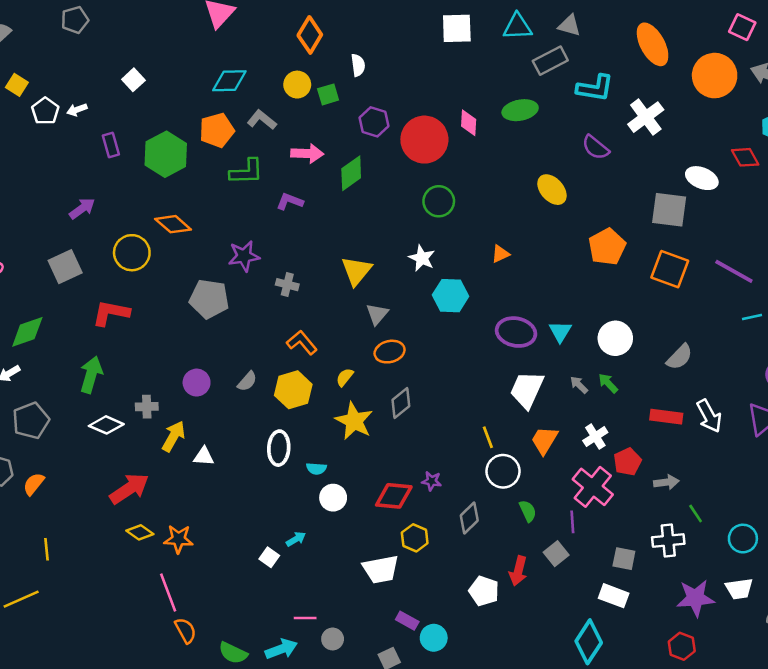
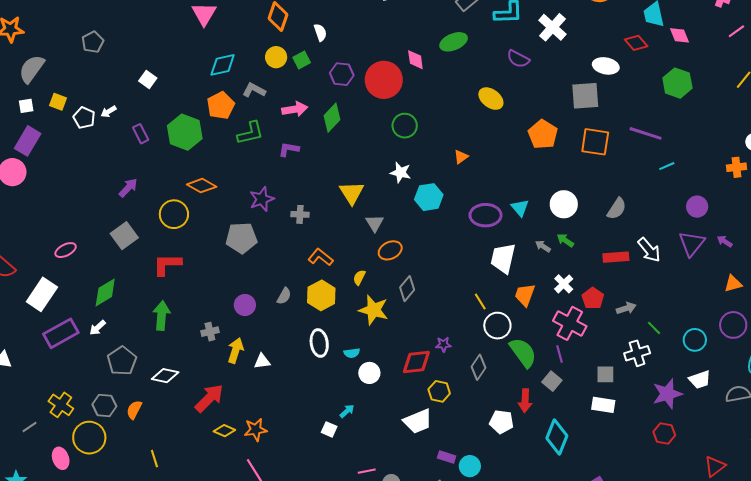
white diamond: (106, 425) -> (165, 376), moved
green semicircle: (528, 511) -> (523, 353), size x1.8
cyan diamond: (589, 642) -> (557, 437), moved

